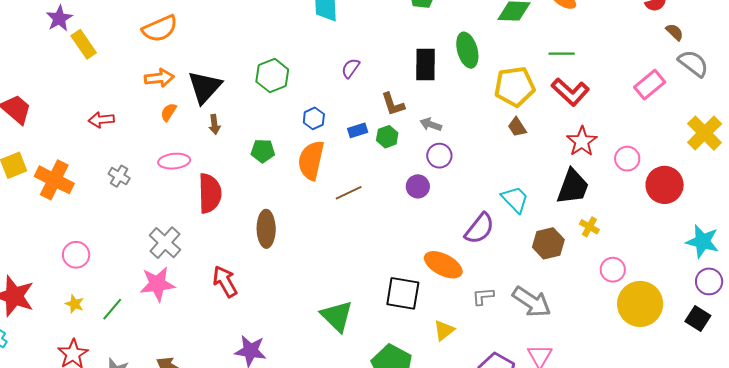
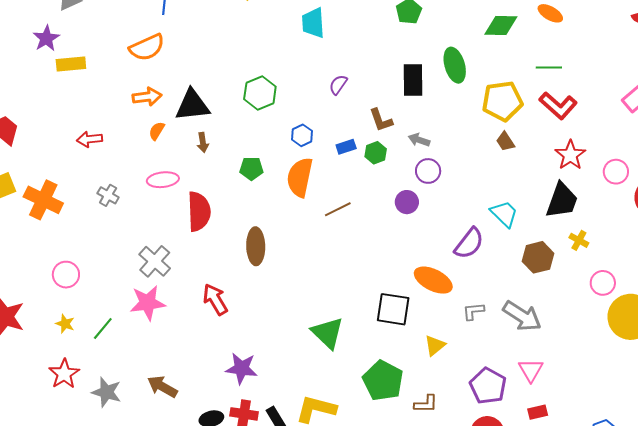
yellow rectangle: (84, 44) -> (71, 64), turned -60
black triangle: (205, 87) -> (192, 105), turned 42

